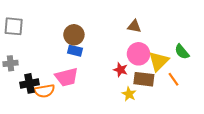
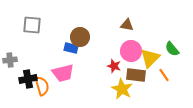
gray square: (14, 26) -> (32, 25), moved
brown circle: (74, 35) -> (80, 37), moved
orange semicircle: (44, 91) -> (42, 86), turned -96
yellow star: (129, 94) -> (122, 89), size x1.5

